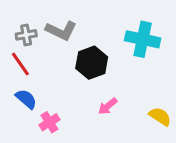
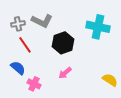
red line: (20, 64) -> (25, 45), moved
pink arrow: (108, 106) -> (65, 73), moved
pink cross: (49, 122) -> (34, 84), turned -32

